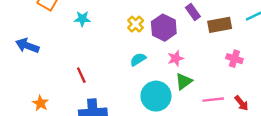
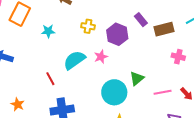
yellow cross: (136, 24) -> (88, 26), moved, turned -32
pink star: (176, 58) -> (101, 57), moved
cyan semicircle: (138, 59) -> (74, 60), moved, size x1.6

